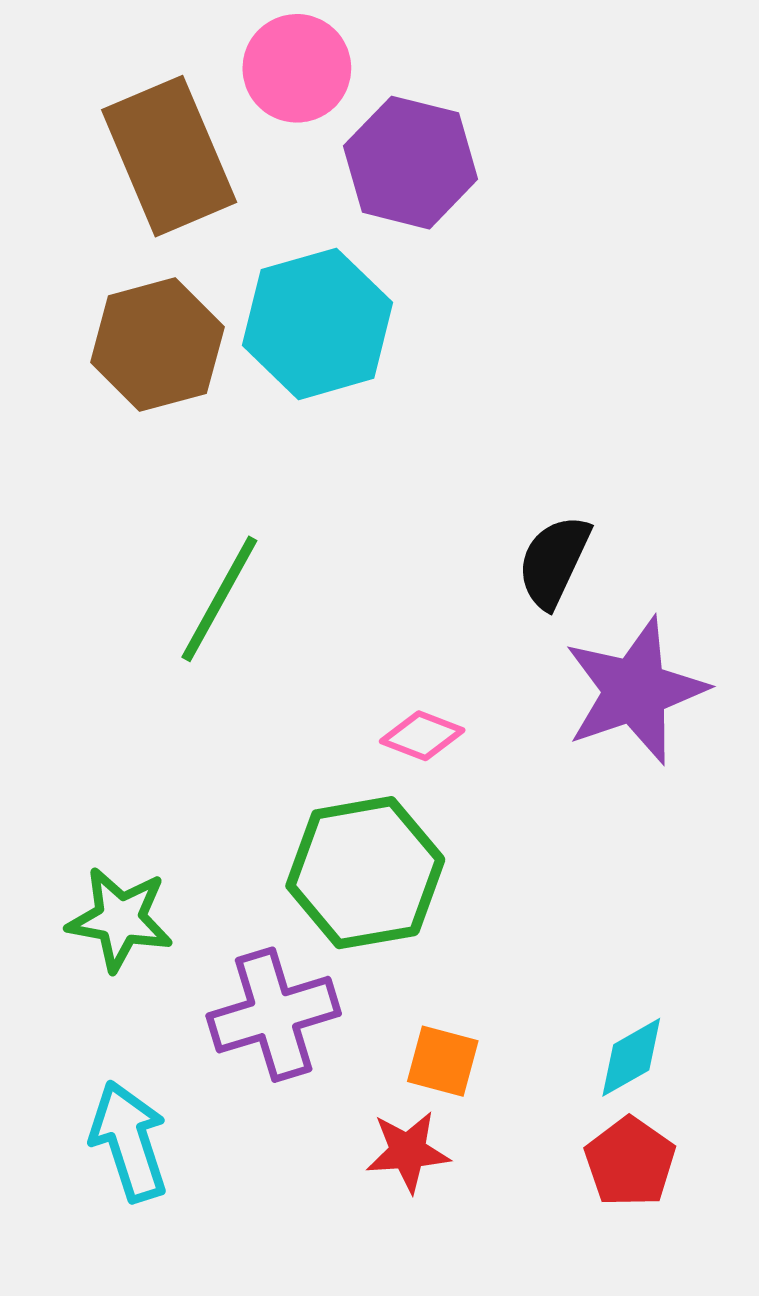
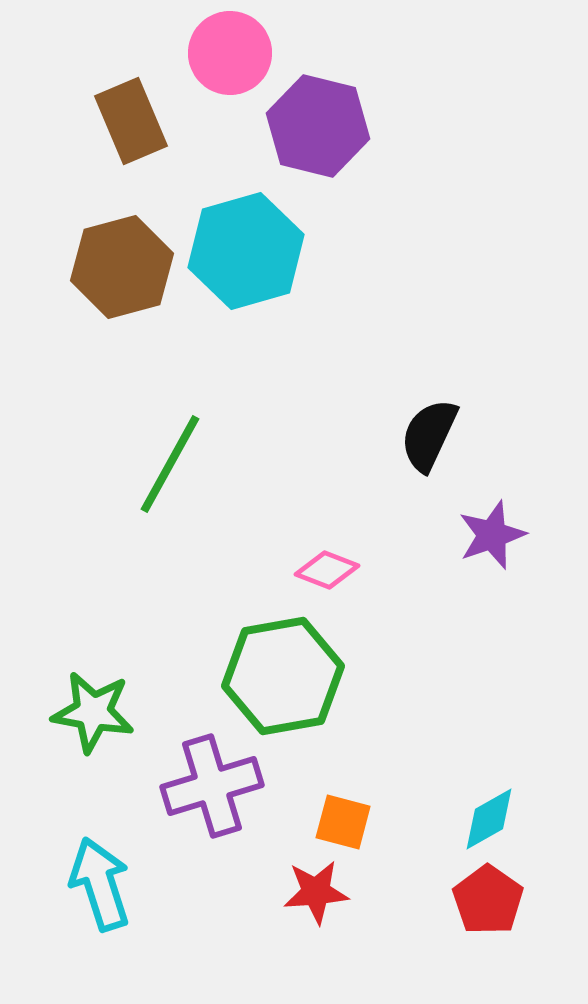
brown rectangle: (169, 156) -> (131, 121), size x0.7
purple star: (635, 691) -> (492, 535), size x0.6

